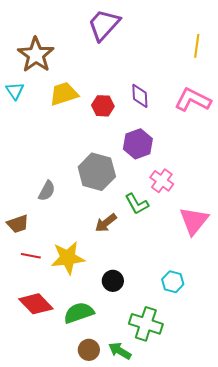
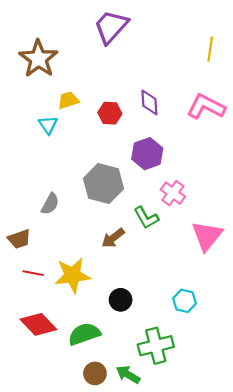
cyan triangle: (15, 91) -> (48, 125), moved
yellow trapezoid: (64, 94) -> (68, 100), size x0.7
green cross: (146, 324) -> (156, 346), turned -32

